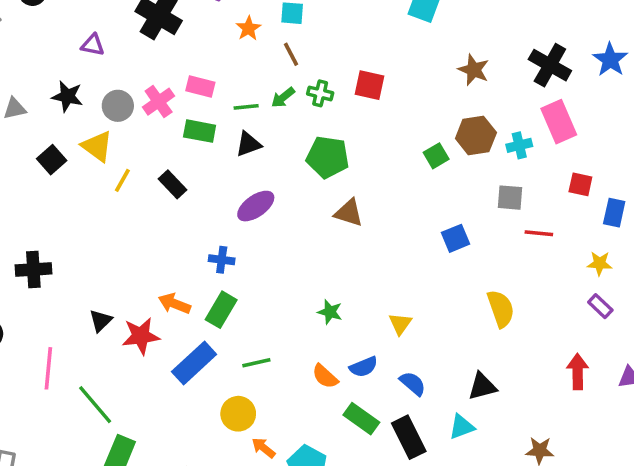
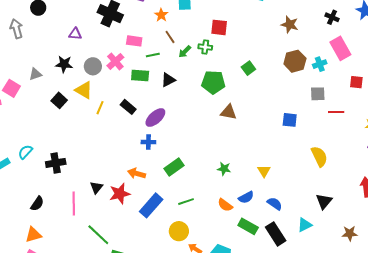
brown line: (291, 54) -> (170, 37), moved
black cross: (550, 65) -> (332, 17), size x0.6
red square: (369, 85) -> (219, 27), moved
pink rectangle: (200, 86) -> (134, 41), moved
green line: (246, 107) -> (153, 55), moved
green square: (436, 156) -> (248, 68), moved
purple ellipse: (256, 206) -> (155, 118), moved
blue square: (455, 238) -> (290, 120), turned 35
blue cross: (222, 260) -> (148, 142), moved
green rectangle: (221, 310) -> (174, 167), moved, turned 30
pink line: (48, 368) -> (74, 203), moved
black triangle: (482, 386) -> (324, 201), moved, turned -30

